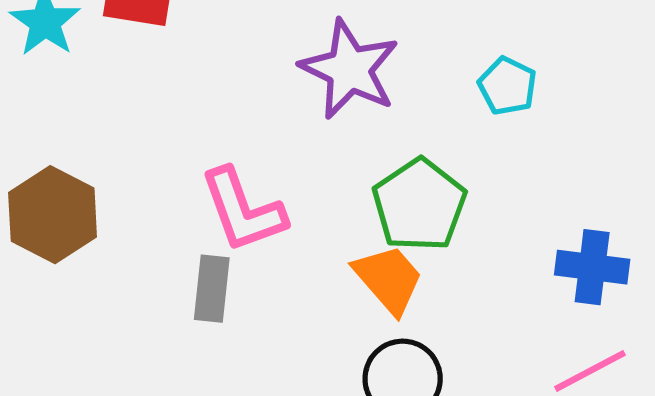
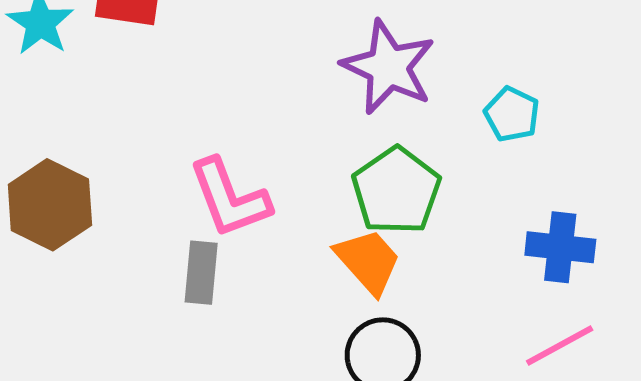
purple star: (349, 69) -> (388, 67), moved
cyan pentagon: (507, 86) -> (512, 114), moved

